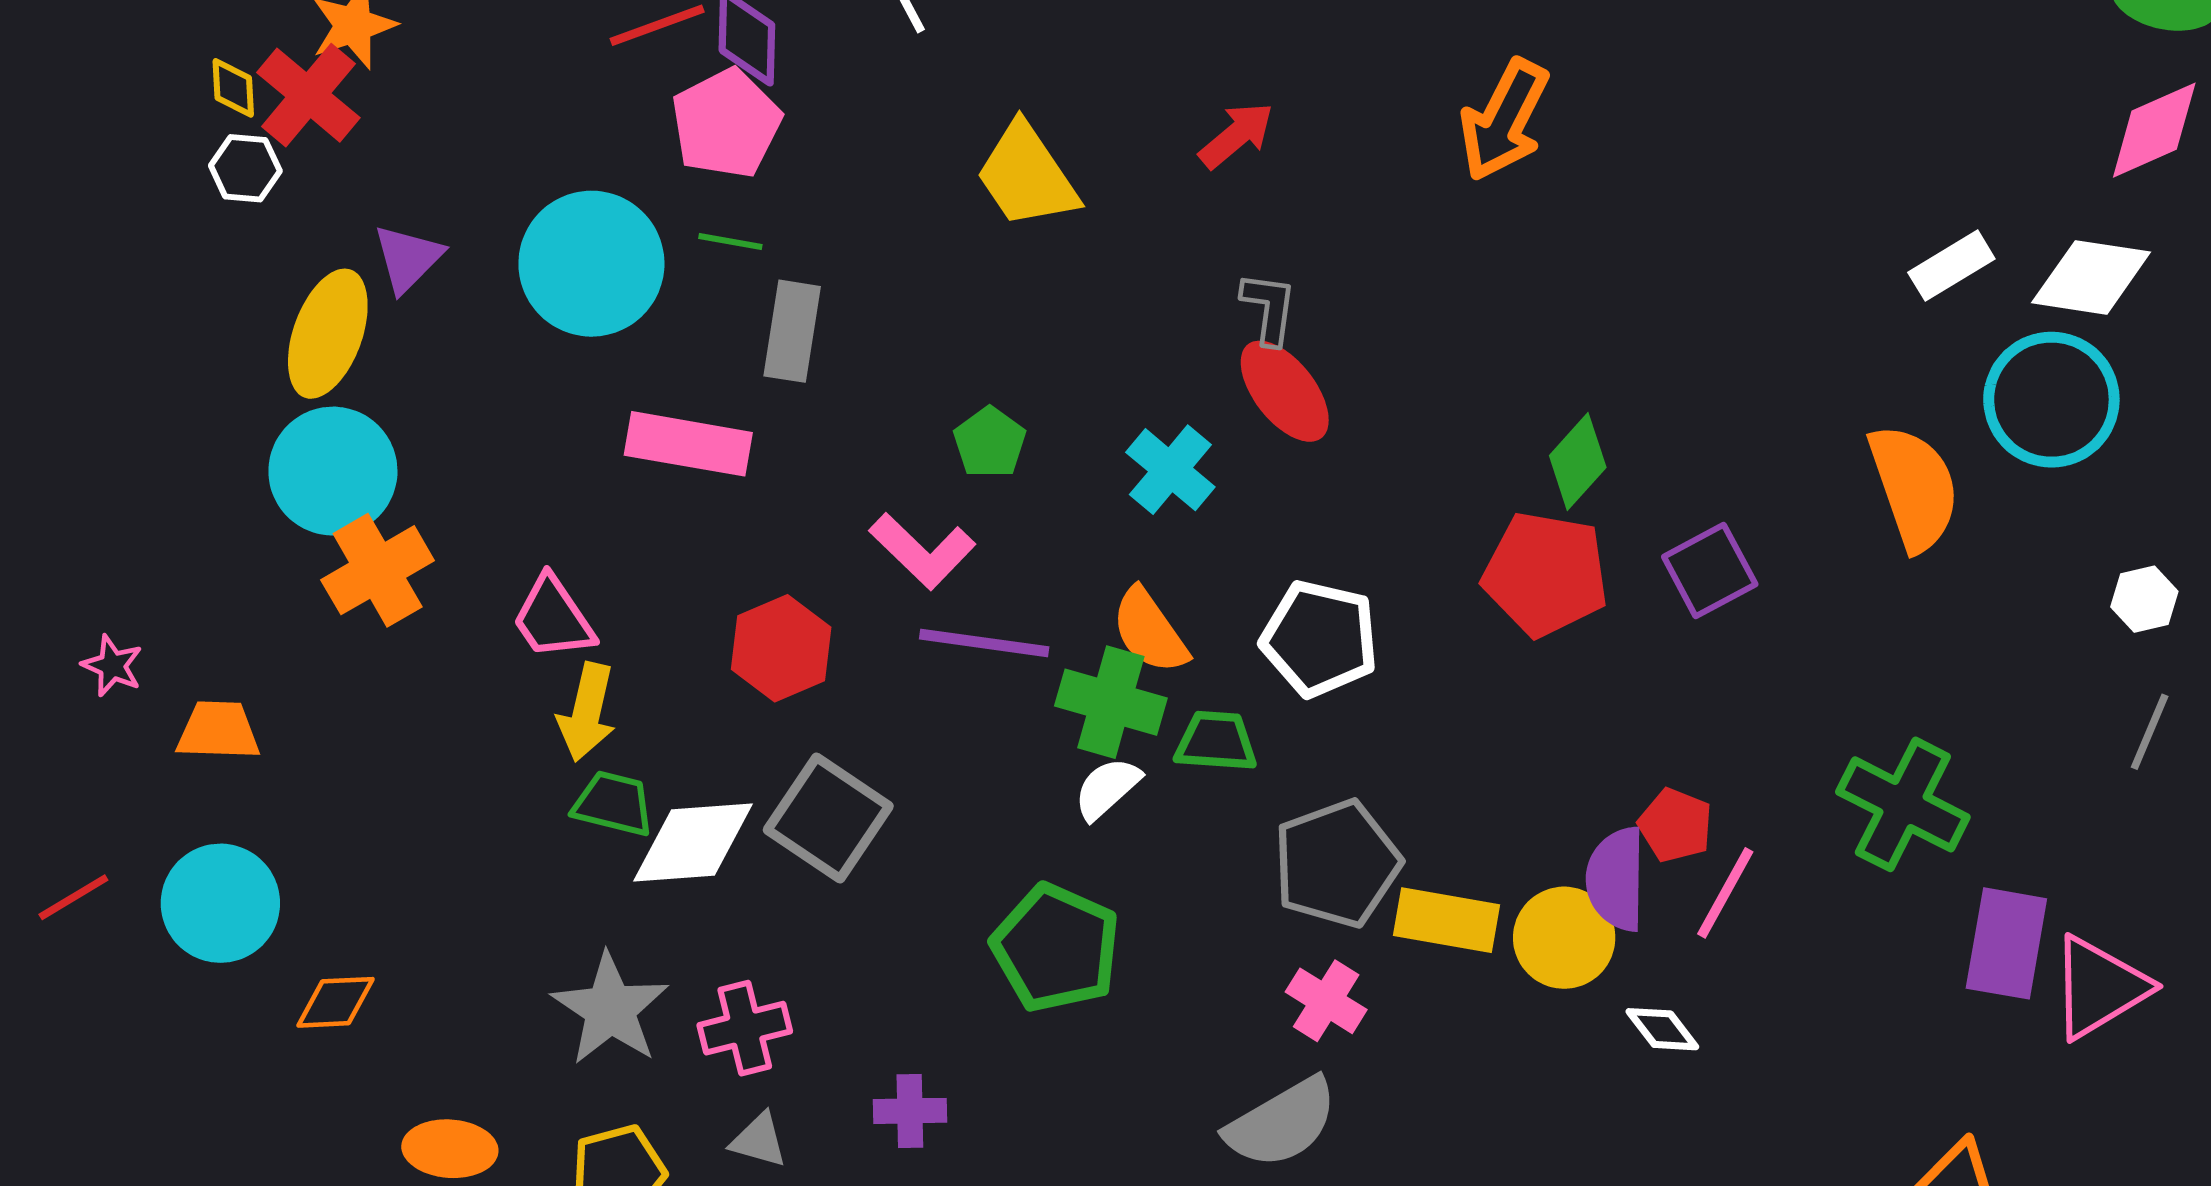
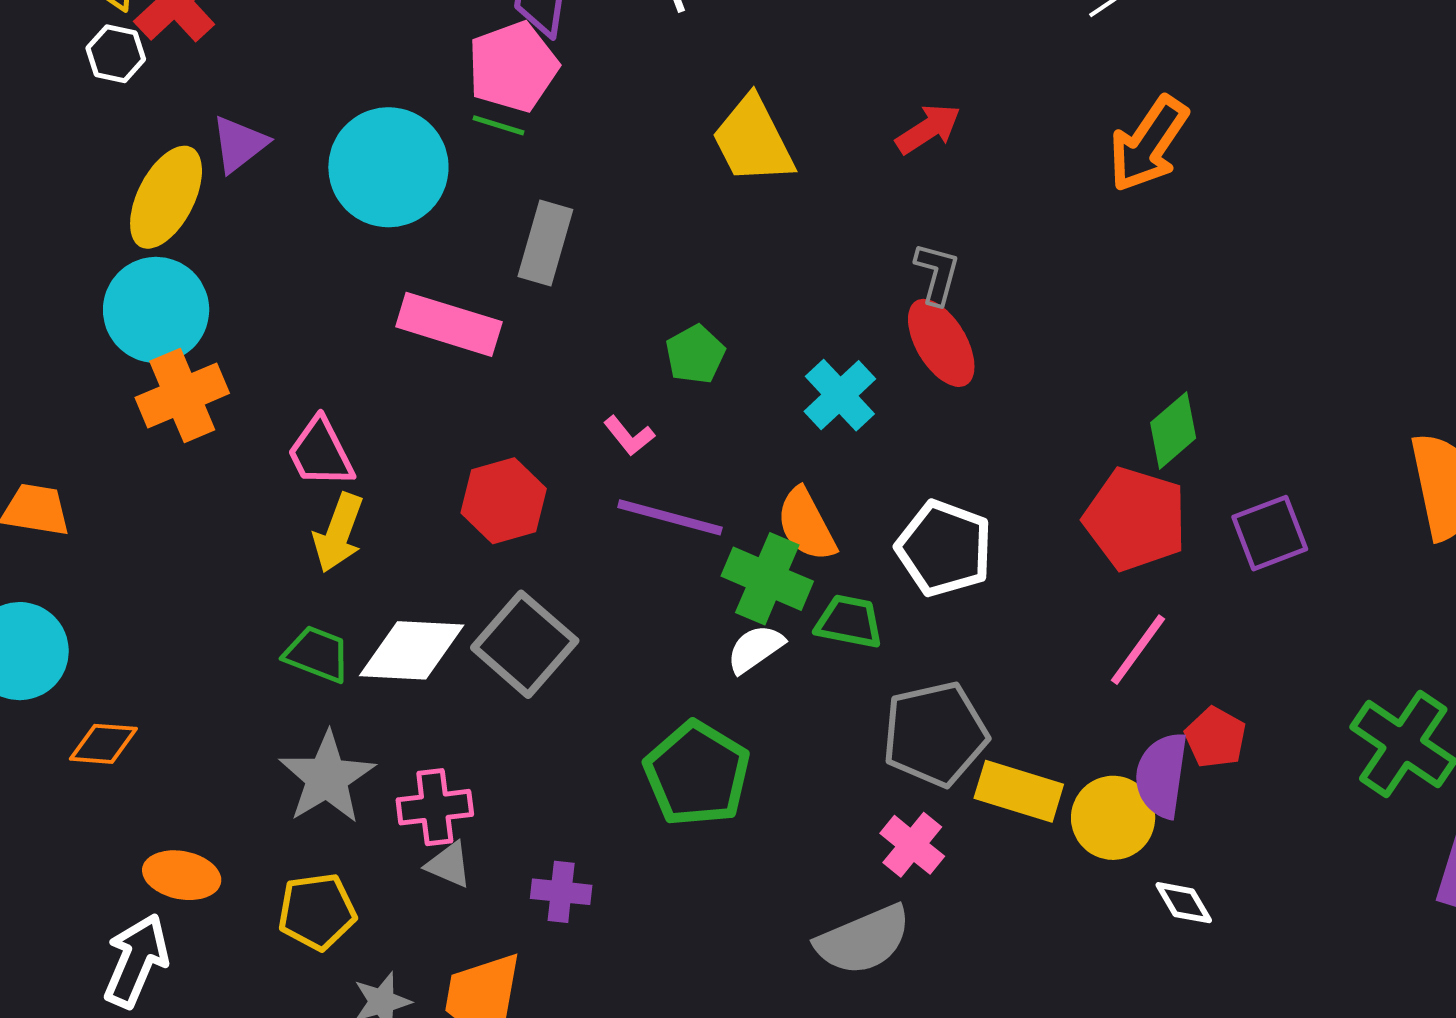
green line: (730, 242) -> (498, 125), moved
pink L-shape: (922, 551) -> (629, 436), size x0.6
green trapezoid: (613, 804) -> (317, 654), moved
pink line: (1725, 893) -> (1138, 650), moved
gray triangle: (759, 1140) -> (449, 865), moved

